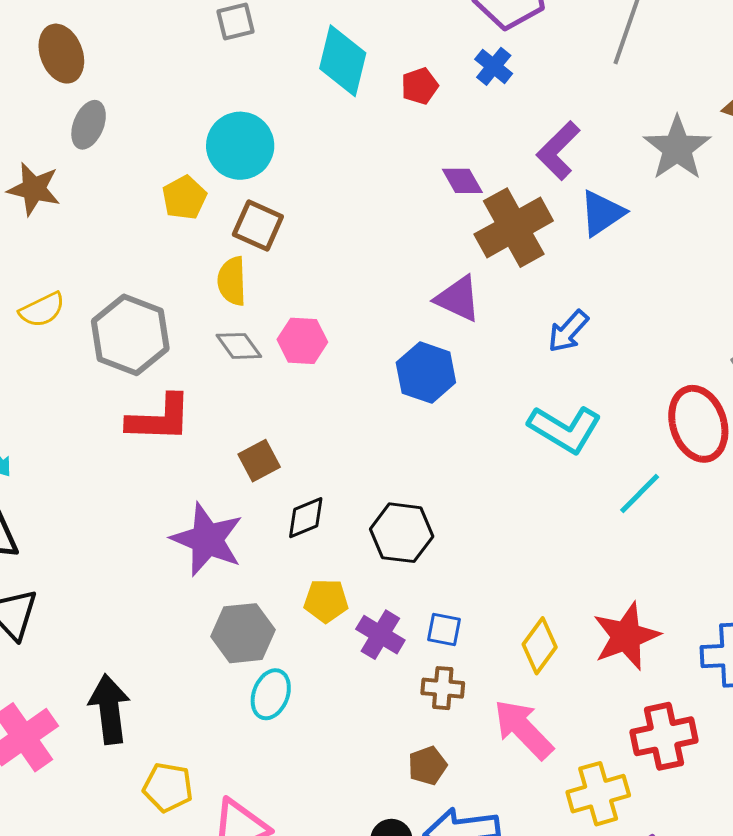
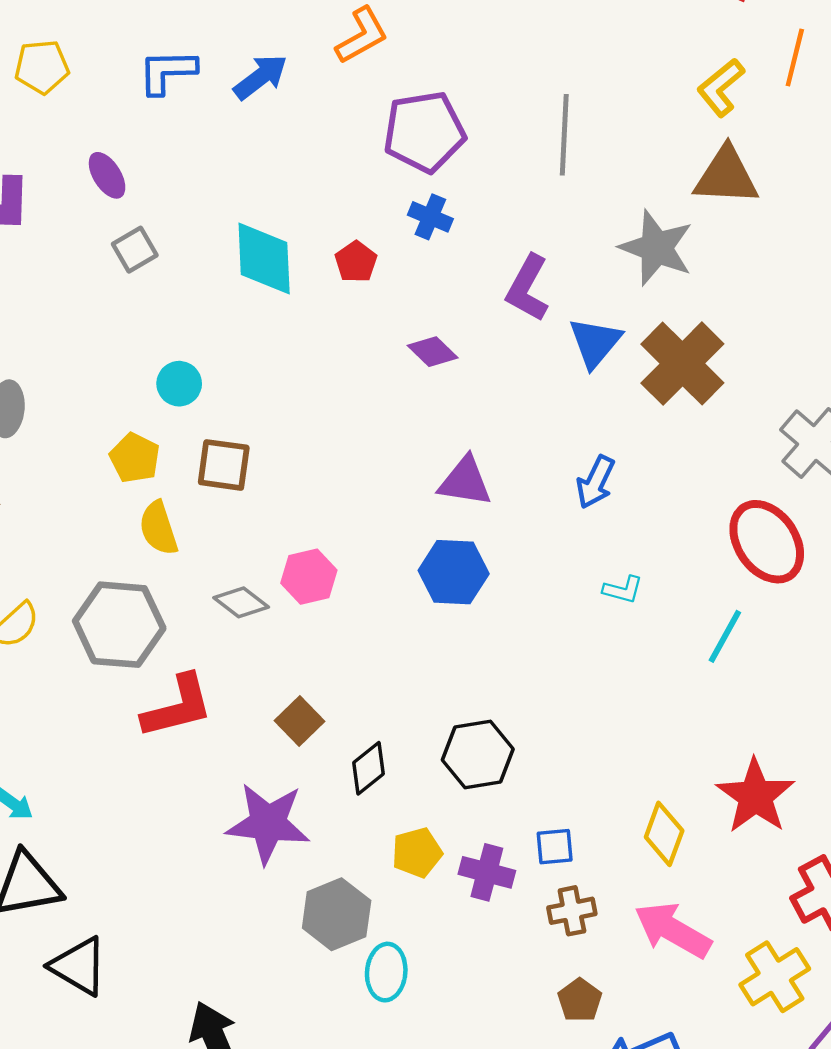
cyan circle: (240, 146) -> (179, 384), size x0.6
brown cross: (514, 228) -> (682, 364), moved
yellow semicircle: (232, 281) -> (158, 528), moved
cyan L-shape: (565, 429) -> (623, 590), size x0.5

